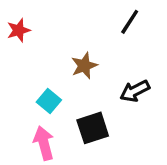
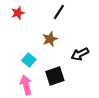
black line: (130, 22) -> (59, 12), moved
red star: (19, 30) -> (18, 13), moved

